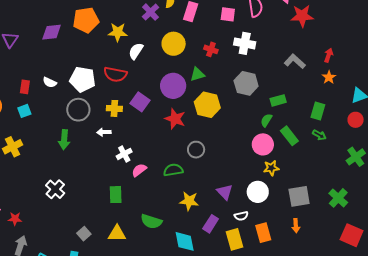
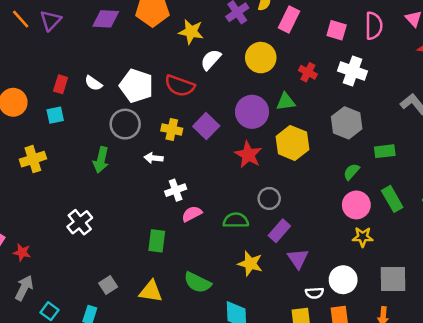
green semicircle: (266, 120) -> (351, 172), moved
white circle: (258, 192) -> (343, 280), moved
purple rectangle: (211, 224) -> (279, 231), moved

